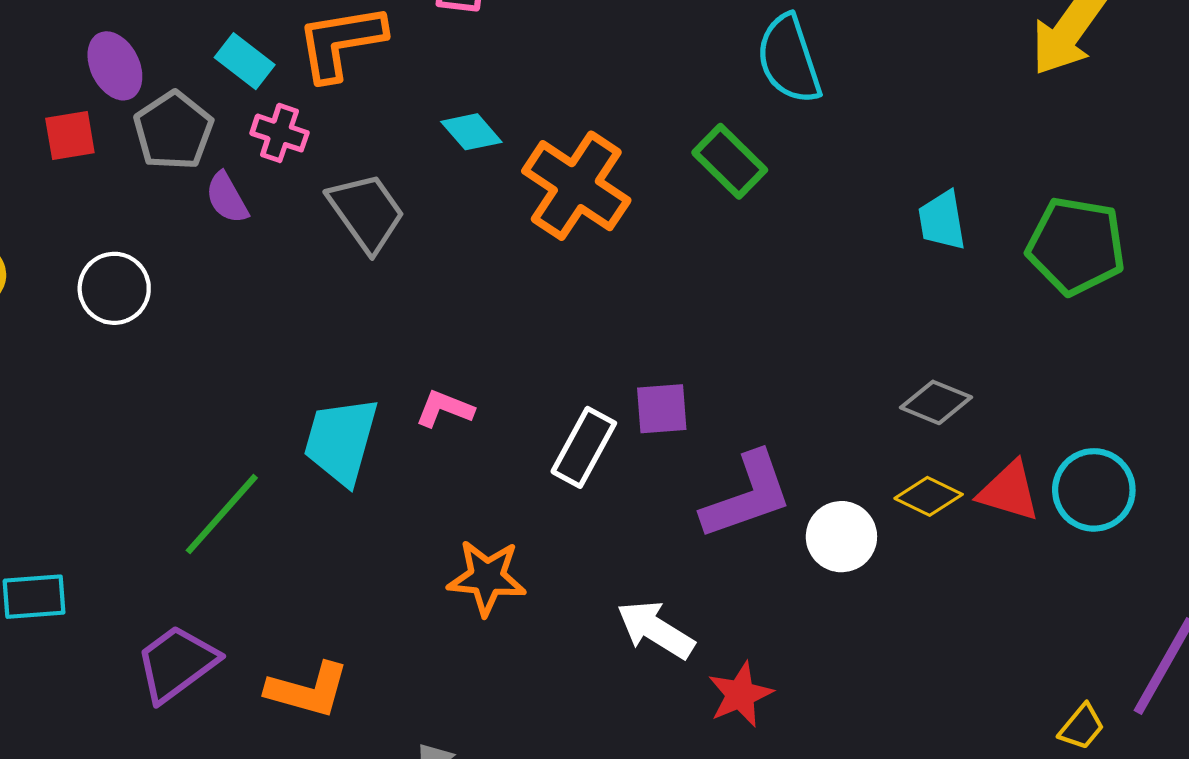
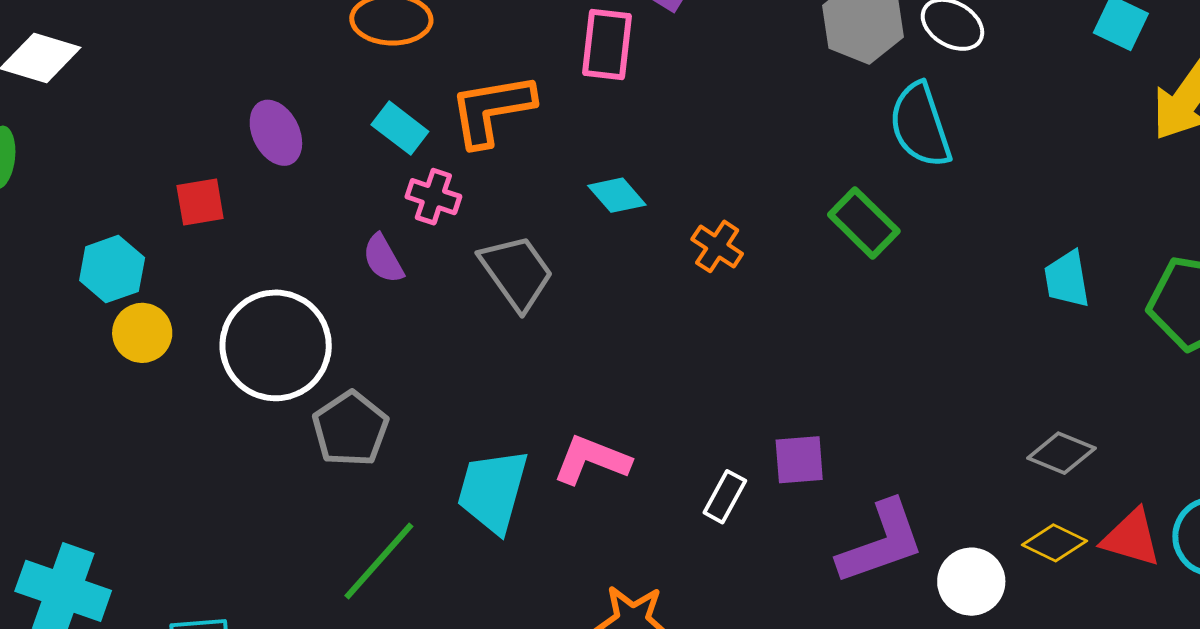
gray pentagon: (173, 131) -> (350, 429), moved
red square: (70, 135) -> (200, 202), moved
orange cross: (576, 186) -> (717, 246), size x0.5
white circle: (114, 288) -> (276, 345), size x1.6
pink L-shape: (444, 409) -> (592, 460), size x1.4
white rectangle: (584, 447) -> (725, 497), size x0.7

